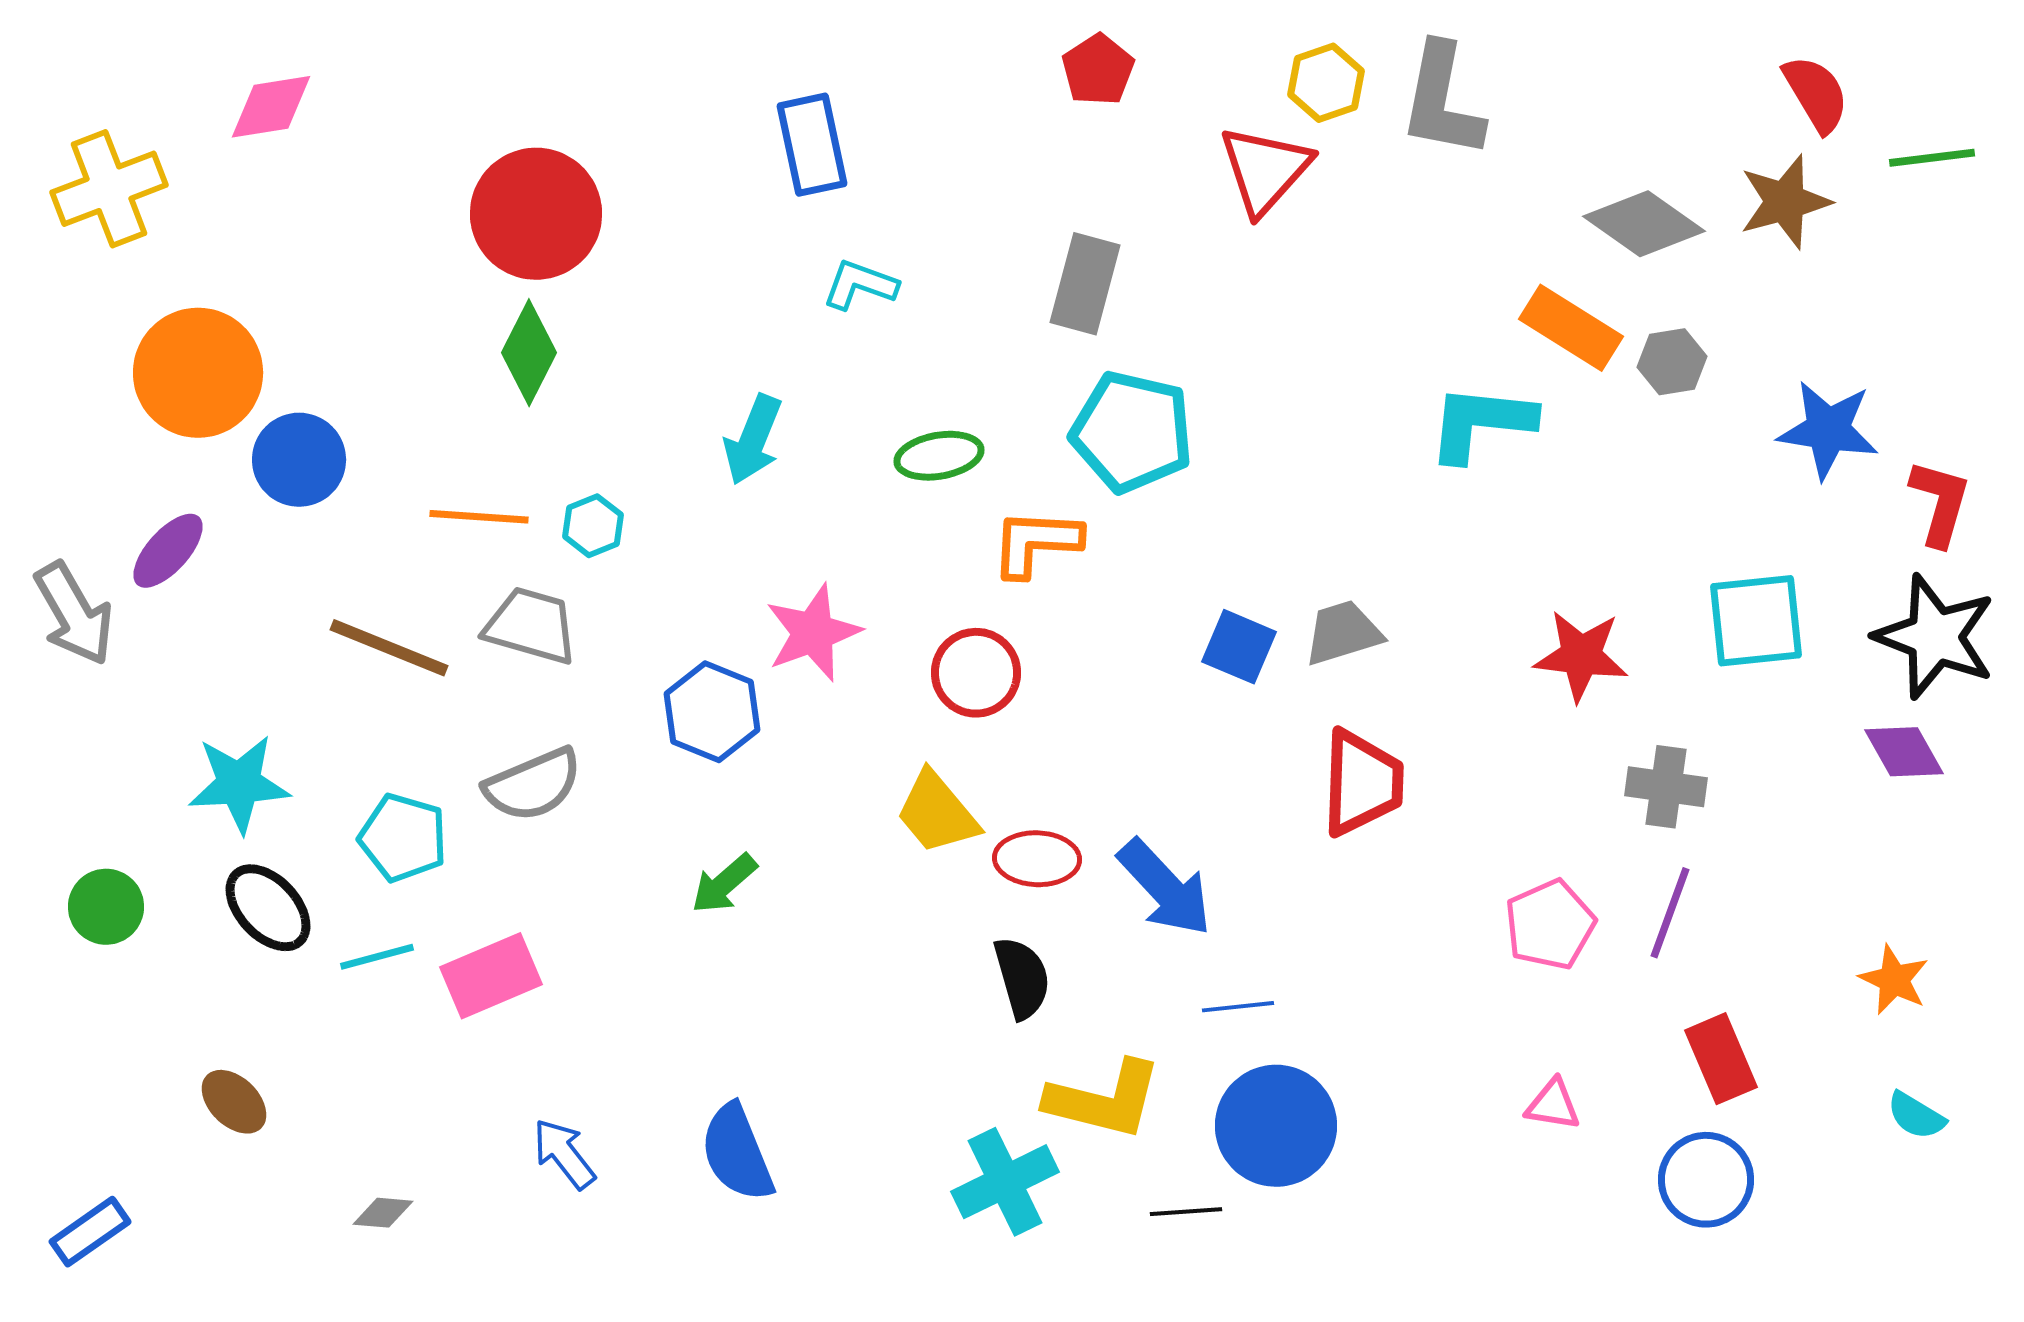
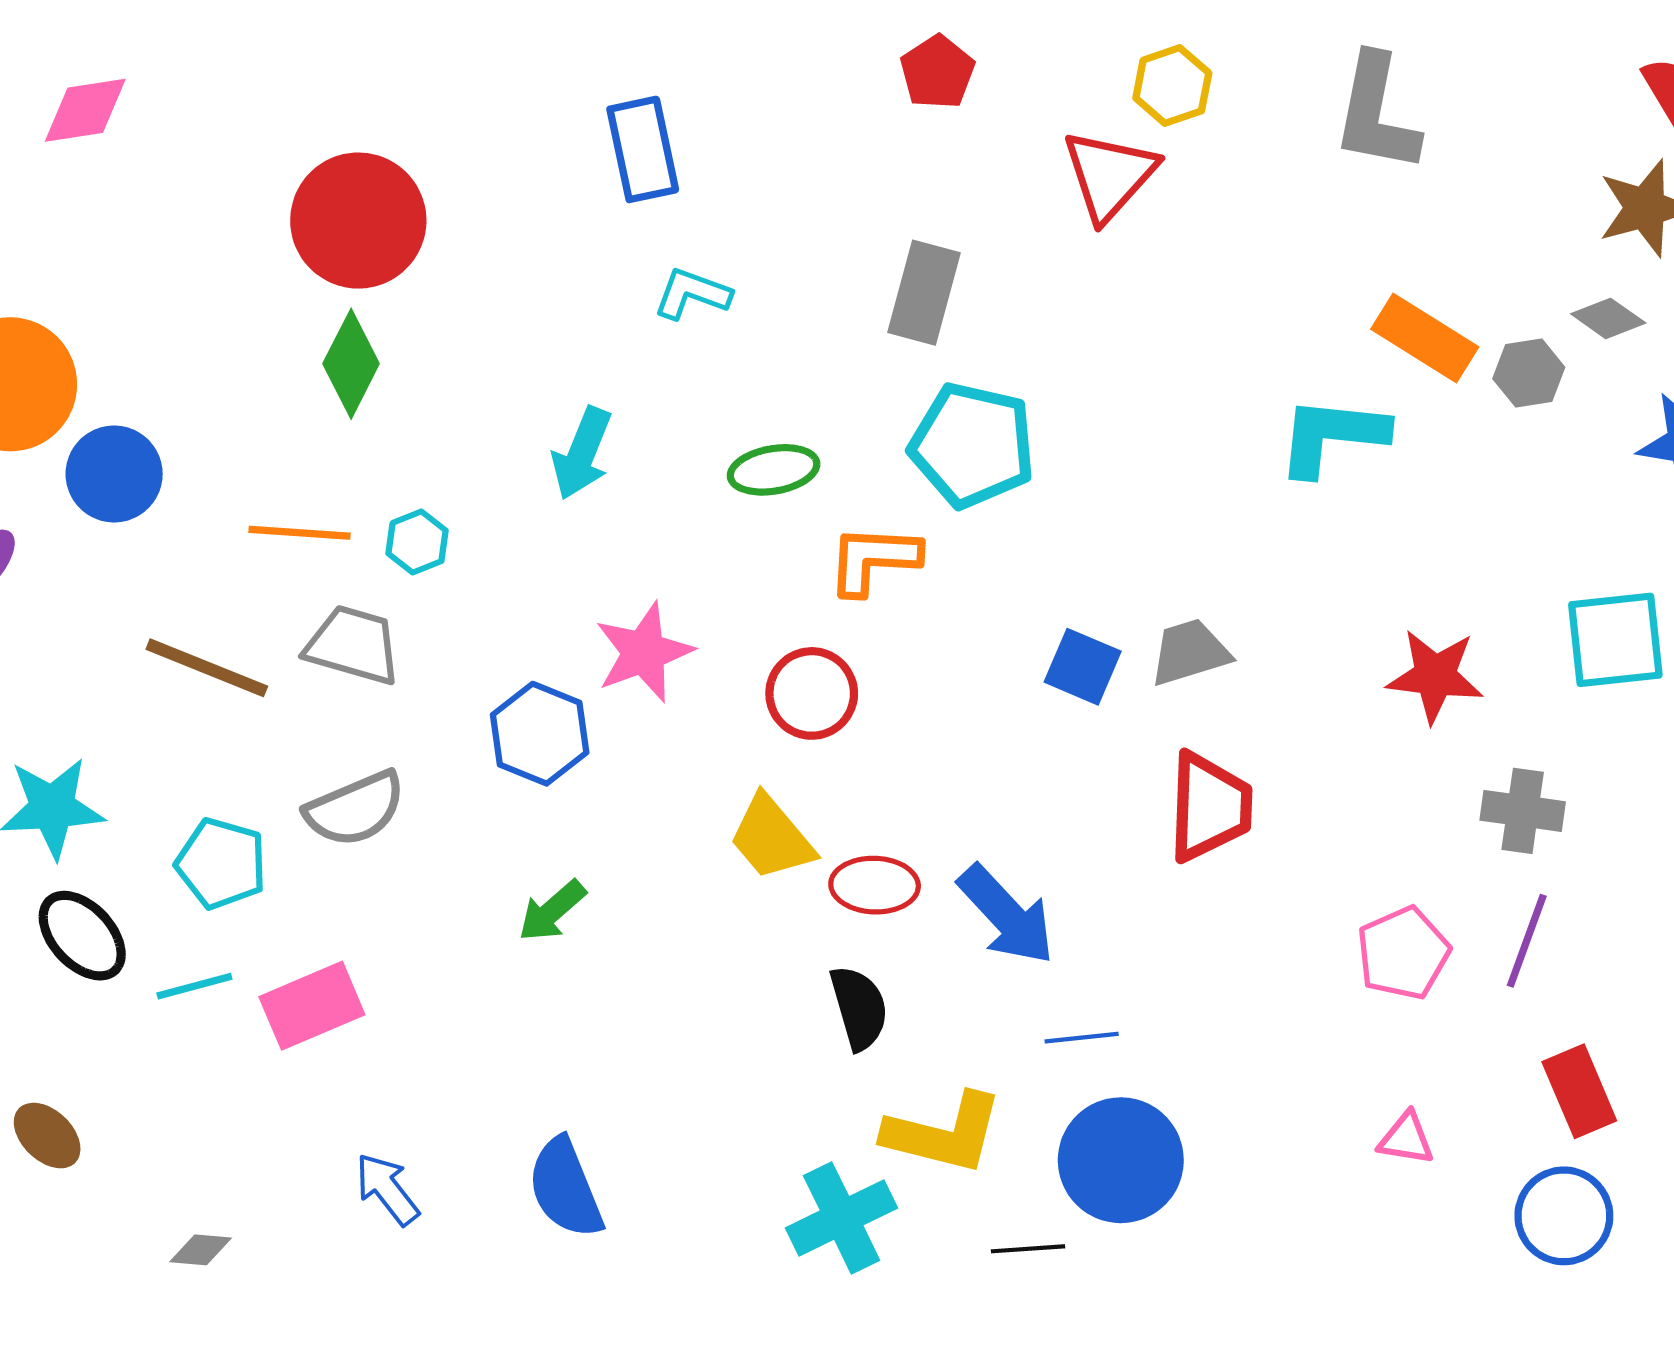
gray L-shape: (1442, 101) -> (1376, 113), moved
gray diamond: (1644, 224) -> (1608, 318), moved, size x0.6

